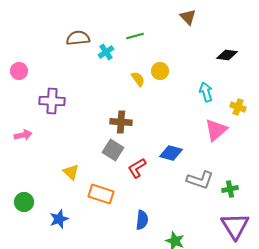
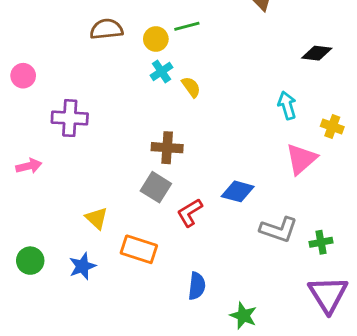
cyan cross: (106, 52) -> (161, 71), moved
yellow circle: (160, 71) -> (156, 39), moved
blue star: (59, 219) -> (82, 266), moved

